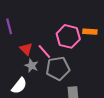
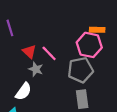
pink hexagon: (68, 36) -> (89, 45), moved
gray pentagon: (58, 68) -> (80, 70), moved

